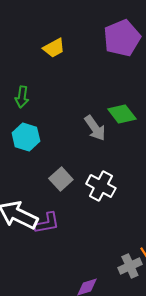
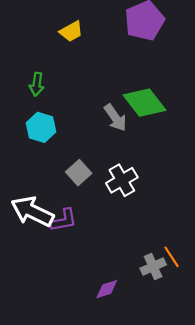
green diamond: (122, 114) -> (145, 103), size x1.4
white cross: (101, 186) -> (122, 180), turned 32

